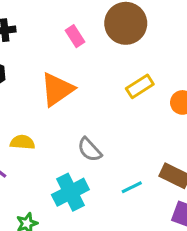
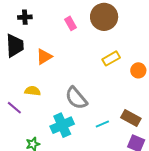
orange triangle: (57, 89) -> (44, 57), moved, size x0.7
gray semicircle: (90, 150) -> (76, 98), size x1.4

